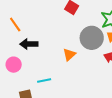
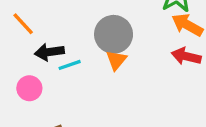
gray circle: (92, 38) -> (114, 34), moved
cyan line: (44, 81) -> (70, 65), moved

